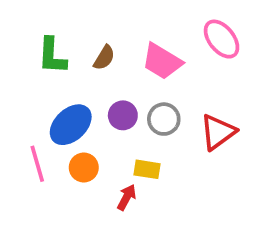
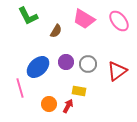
green L-shape: (52, 56) -> (28, 16), moved, turned -30
pink trapezoid: (162, 61) -> (84, 19), moved
orange circle: (84, 167) -> (49, 104), moved

